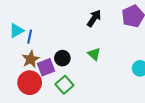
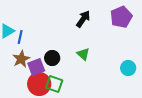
red circle: (30, 83) -> (39, 84), moved
green square: (64, 85) -> (54, 84), turned -30

